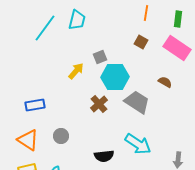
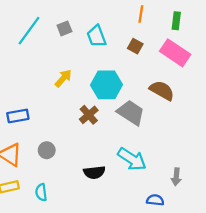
cyan trapezoid: (77, 20) -> (97, 36), moved, turned 145
gray square: (100, 57) -> (64, 28), moved
brown semicircle: (165, 82) -> (162, 90), size x1.6

